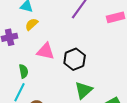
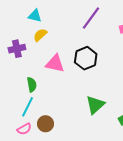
black hexagon: (75, 59) -> (86, 58), moved

